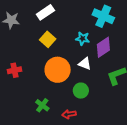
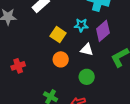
yellow square: (48, 39) -> (58, 35), moved
orange circle: (58, 70) -> (61, 59), size x0.6

